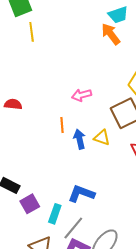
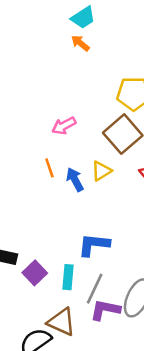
orange arrow: (111, 34) -> (80, 43), size x0.7
yellow triangle: (102, 138) -> (101, 171), turned -36

